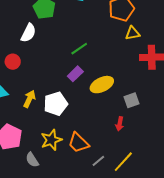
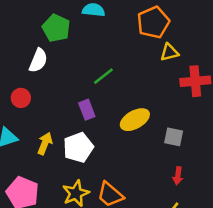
purple rectangle: (75, 74) -> (87, 110), moved, turned -63
gray square: (132, 100) -> (174, 137), turned 35
red arrow: (120, 124) -> (178, 176), moved

